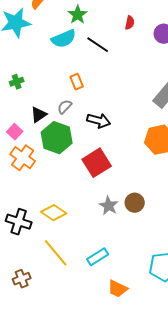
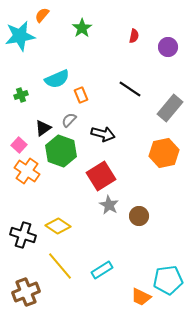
cyan semicircle: (64, 39) -> (57, 79), moved
black line: (98, 45) -> (130, 89), moved
gray star: (109, 206) -> (109, 205), moved
brown cross: (22, 279) -> (26, 292), size x1.5
orange trapezoid: (118, 289) -> (141, 297), moved

